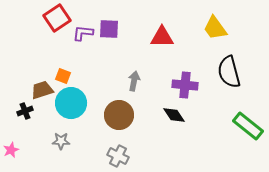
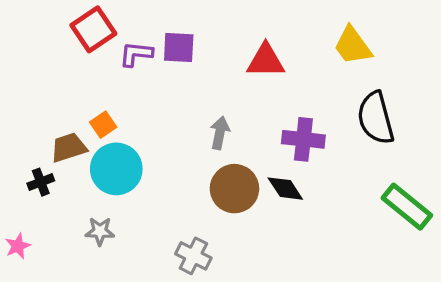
orange square: (63, 76) -> (103, 125), turned 35
brown circle: (119, 115) -> (234, 189), moved

